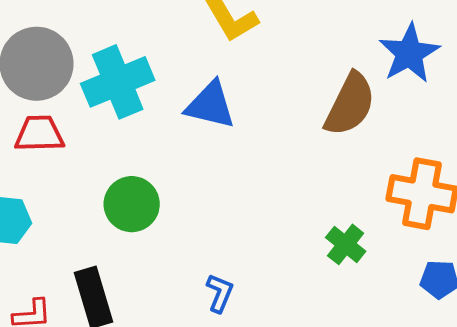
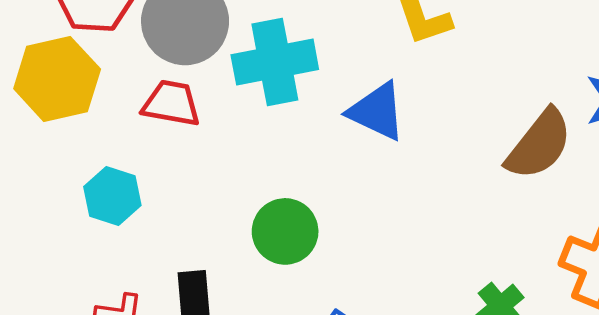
green circle: (132, 204) -> (285, 231), moved

